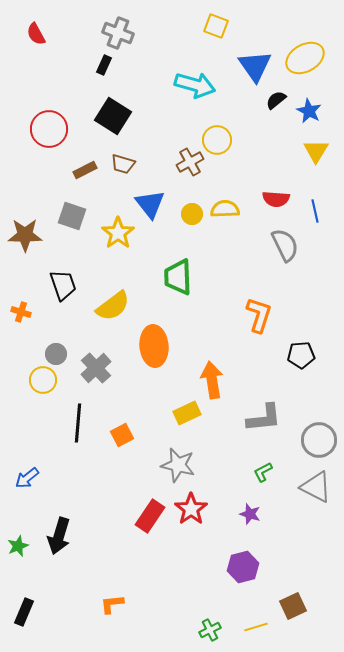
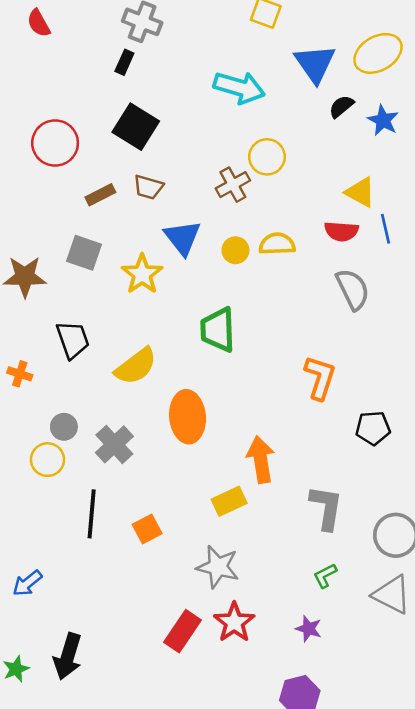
yellow triangle: (316, 151) -> (360, 192), moved, turned -32
blue line: (315, 211) -> (386, 229), moved
gray L-shape: (264, 418) -> (326, 508), turned -75

